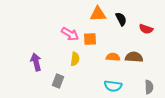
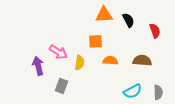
red semicircle: (146, 29) -> (155, 31), turned -128
pink arrow: (70, 34) -> (58, 52), moved
orange semicircle: (113, 57) -> (110, 60), moved
cyan semicircle: (113, 86) -> (133, 91), moved, turned -36

